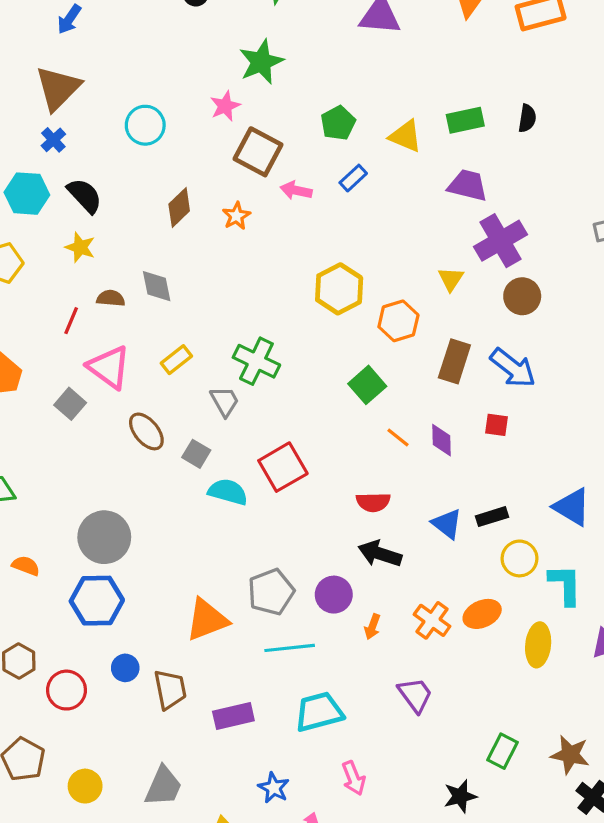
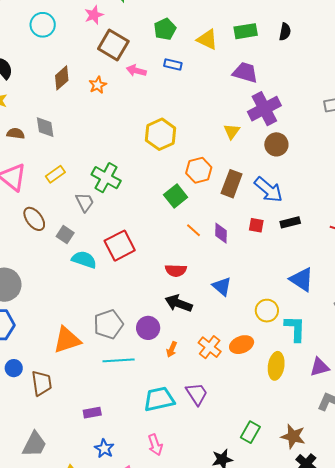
blue rectangle: (353, 178) -> (173, 64), turned 54
orange hexagon: (398, 321) -> (199, 170), moved
black rectangle: (492, 517) -> (290, 222), moved
cyan trapezoid: (319, 712) -> (159, 399), moved
purple rectangle: (233, 716) -> (92, 413), moved, size x0.7

